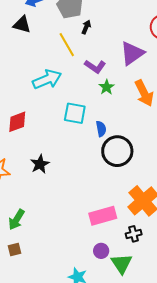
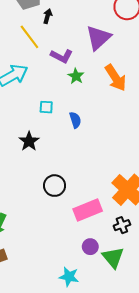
cyan square: (75, 113) -> (46, 107), size x0.6
black circle: (117, 151) -> (55, 186), moved, size x0.7
black star: (40, 164) -> (29, 141), moved

